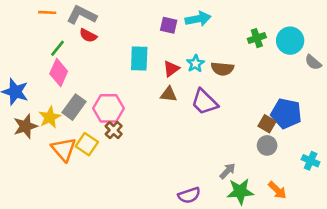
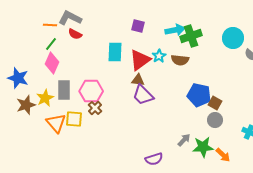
orange line: (47, 12) -> (50, 25), moved
cyan arrow: (198, 19) -> (175, 30), moved
green cross: (257, 38) -> (191, 36), moved, size x1.5
red triangle: (171, 69) -> (140, 60), size x1.6
purple trapezoid: (204, 102) -> (143, 95), moved
gray rectangle: (74, 107) -> (64, 90), turned -36
blue pentagon: (286, 113) -> (199, 95), moved
yellow square: (87, 144) -> (74, 119), turned -30
green star: (240, 191) -> (203, 147), moved

